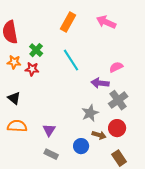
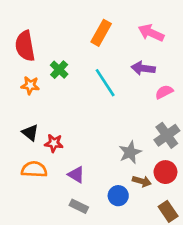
red star: (32, 69) -> (54, 143), moved
purple arrow: (100, 83) -> (143, 68), moved
purple triangle: (49, 130) -> (76, 175), turned -32

